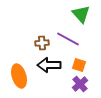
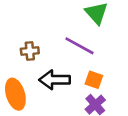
brown cross: (42, 43) -> (30, 51), moved

